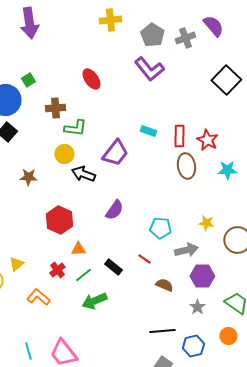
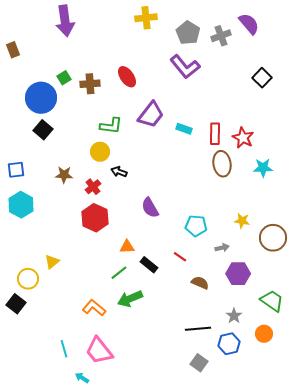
black square: (226, 80) -> (262, 78), size x0.7
brown cross: (55, 108) -> (90, 84), moved
purple trapezoid: (115, 153) -> (151, 115), moved
black arrow: (83, 174) -> (119, 172), size x0.7
purple semicircle: (114, 210) -> (150, 208), turned 115
orange triangle: (78, 249) -> (127, 247), moved
gray arrow: (186, 250) -> (222, 248), size x0.6
red cross: (57, 270) -> (93, 187), moved
orange L-shape: (38, 297) -> (94, 308), moved
gray star: (197, 307) -> (234, 316), moved

